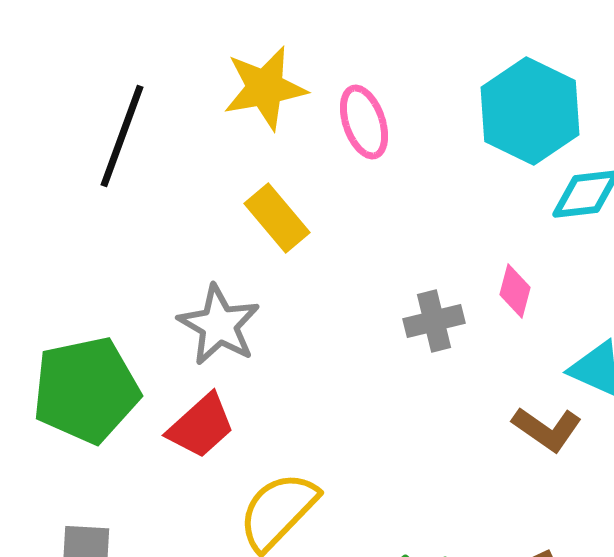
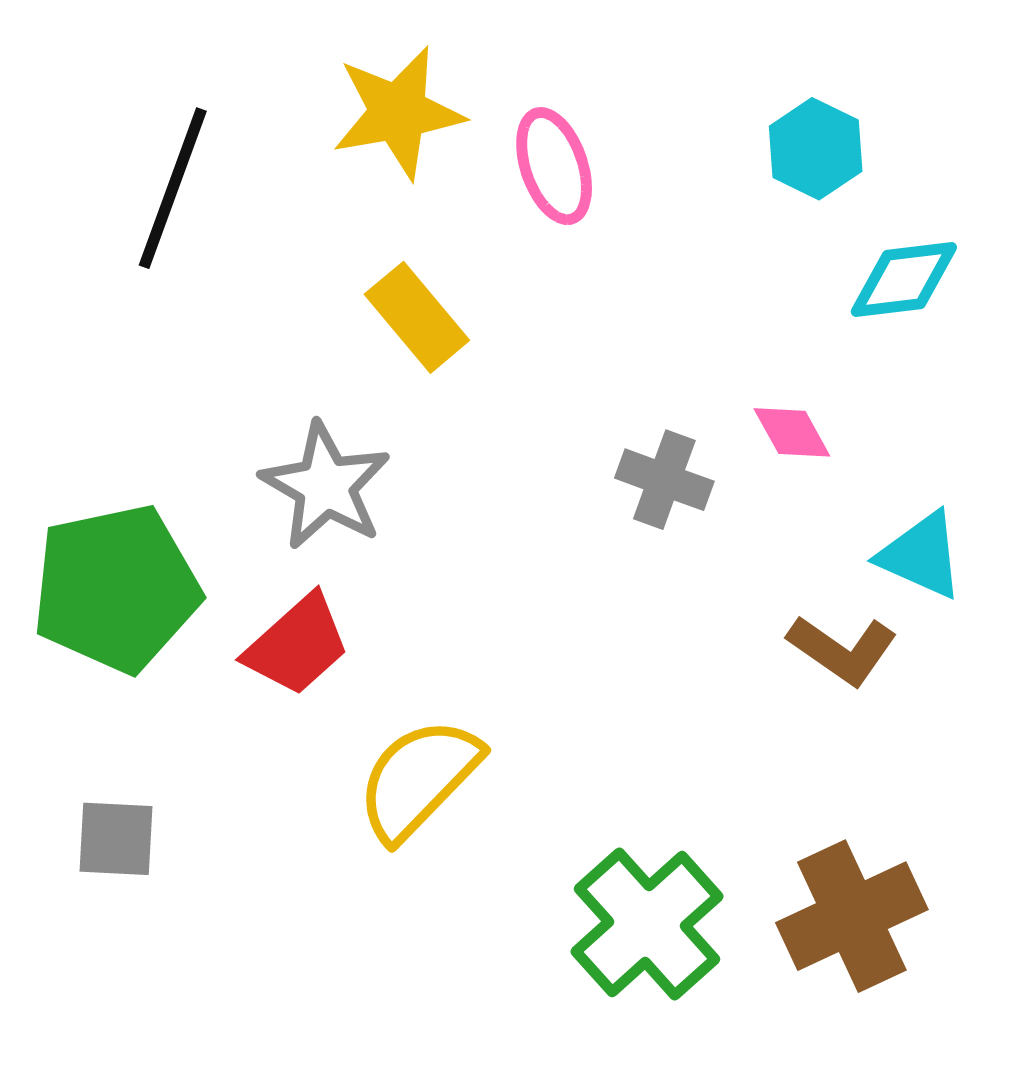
cyan hexagon: (530, 111) -> (816, 149), size x0.6
pink diamond: (515, 291) -> (792, 432), turned -44
gray cross: (434, 321) -> (664, 480), turned 34

